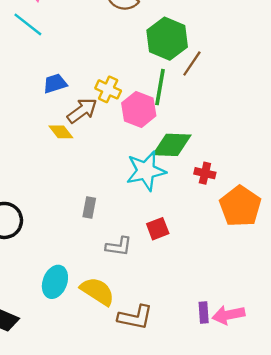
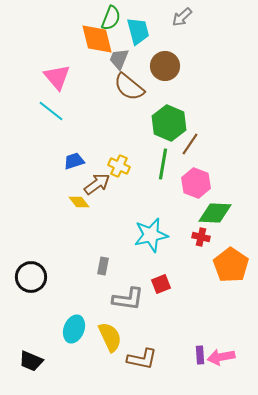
pink hexagon: (139, 109) -> (196, 183), moved
green diamond: (172, 145) -> (215, 213), moved
gray L-shape: (119, 246) -> (128, 299), size x1.4
yellow semicircle: (97, 291) -> (110, 337), turned 32

